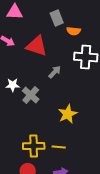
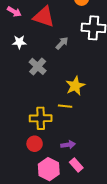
white star: (13, 85) -> (19, 42), moved
yellow line: (59, 147) -> (65, 106), moved

